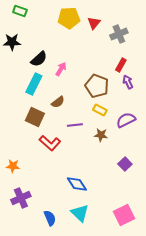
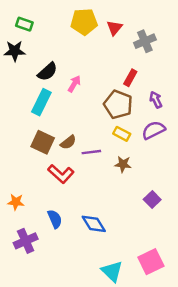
green rectangle: (20, 11) -> (24, 24), moved
red rectangle: (121, 65) -> (130, 78), moved
brown semicircle: (58, 102) -> (68, 142), moved
purple semicircle: (126, 120) -> (153, 130), moved
cyan triangle: (80, 213) -> (112, 271), moved
blue semicircle: (50, 218) -> (55, 219), moved

